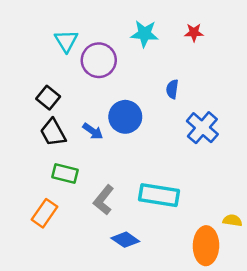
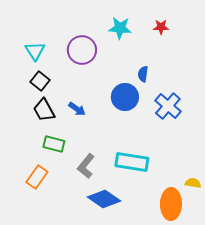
cyan triangle: (66, 41) -> (35, 51), moved
blue circle: (125, 117) -> (125, 97), moved
blue diamond: (125, 240) -> (104, 199), size x1.4

